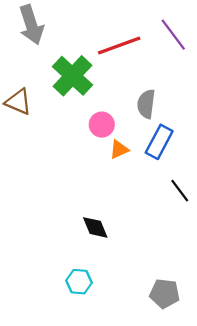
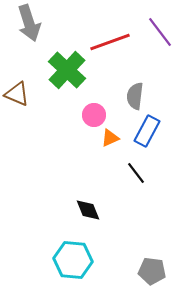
black line: (180, 191) -> (136, 173), moved
cyan hexagon: (79, 282) -> (73, 260), size x1.6

